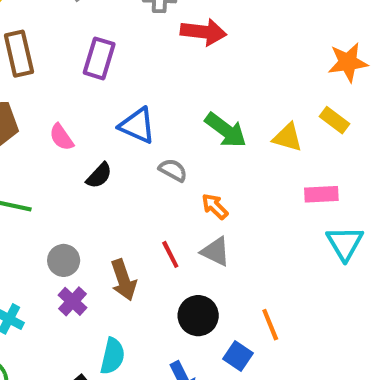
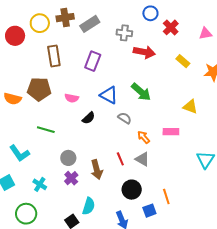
yellow rectangle: (334, 120) -> (183, 61), moved
green arrow: (226, 130) -> (141, 92), moved
pink semicircle: (61, 137) -> (72, 98), turned -48
yellow triangle: (287, 137) -> (190, 107), moved
pink rectangle: (321, 194) -> (171, 132), moved
blue square: (238, 356) -> (149, 211), turned 32

